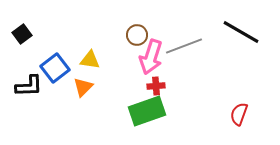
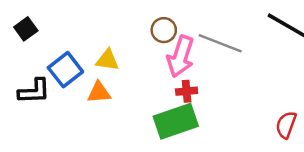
gray line: (184, 46) -> (220, 43), turned 42
orange triangle: (83, 87) -> (99, 92), turned 40

